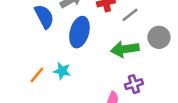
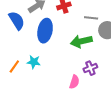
gray line: (130, 15) -> (91, 18), moved, turned 48

